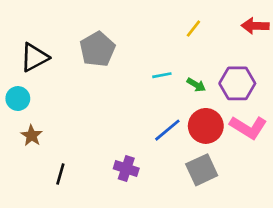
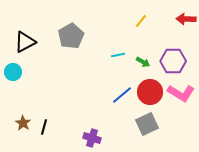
brown star: (32, 136) -> (23, 123), moved
purple cross: (126, 168) -> (92, 138), moved

